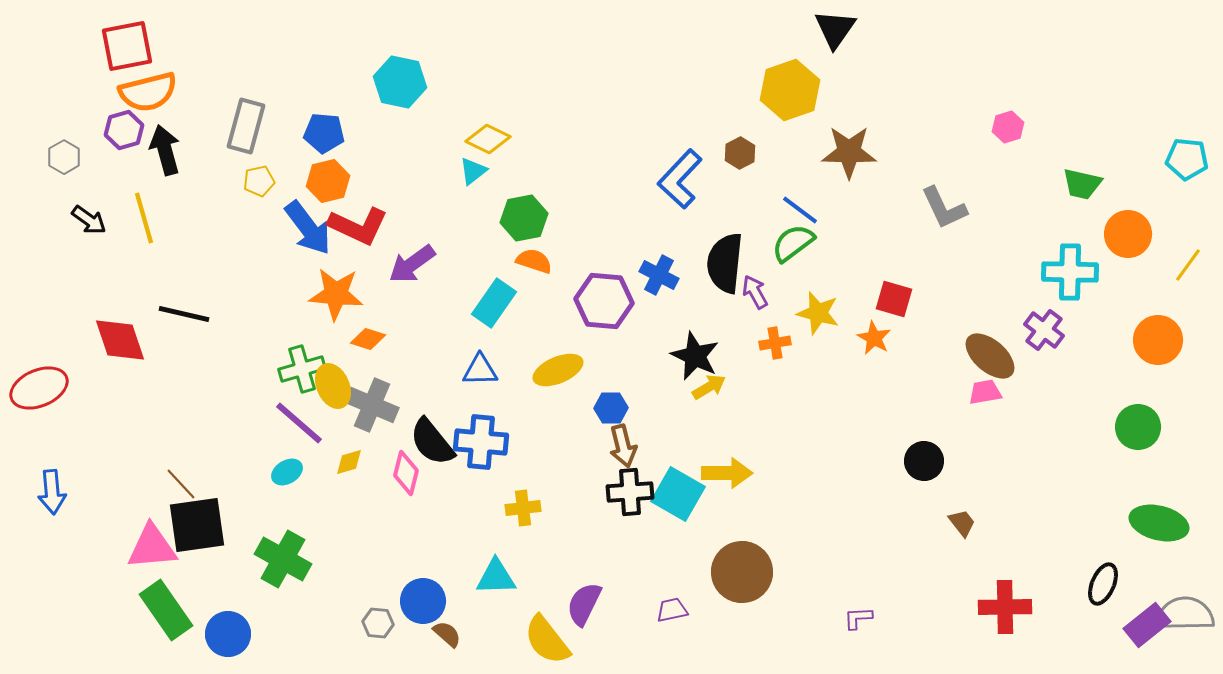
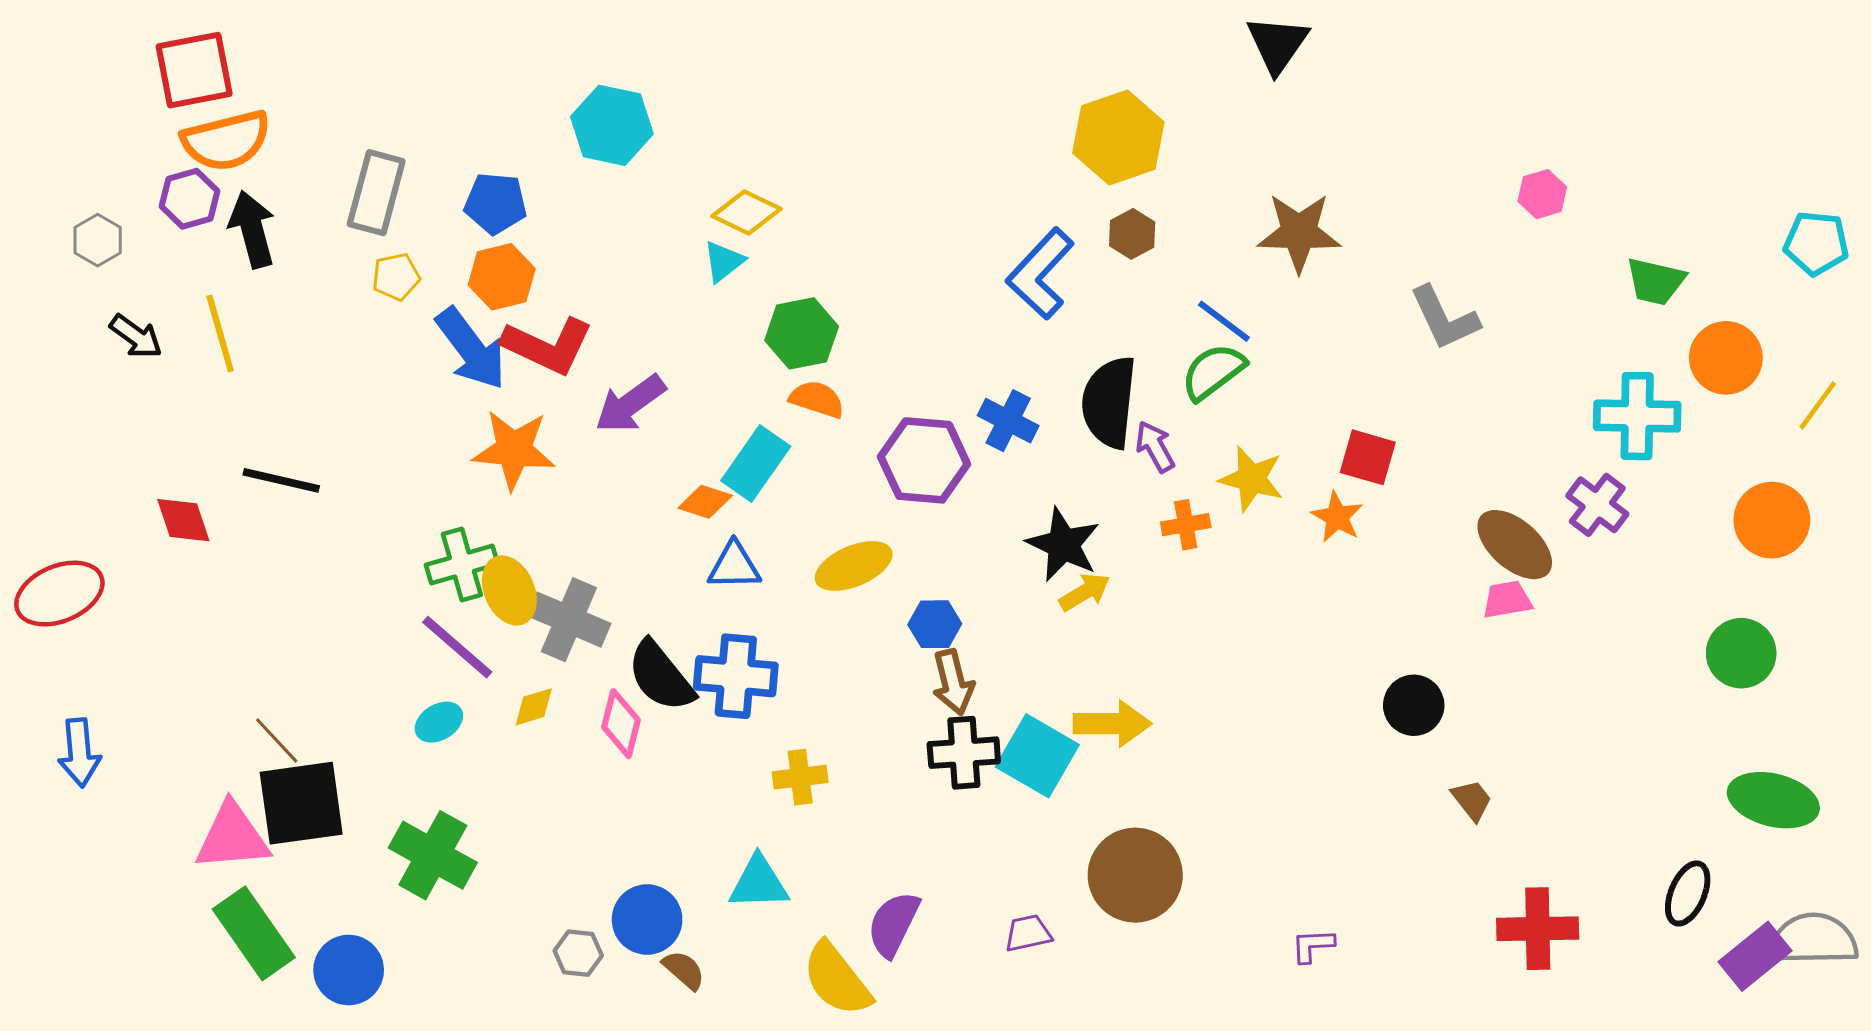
yellow hexagon: (790, 90) -> (1118, 138), moved
orange diamond: (368, 339) -> (705, 502), moved
red diamond: (120, 340) -> (183, 520), size x0.7

